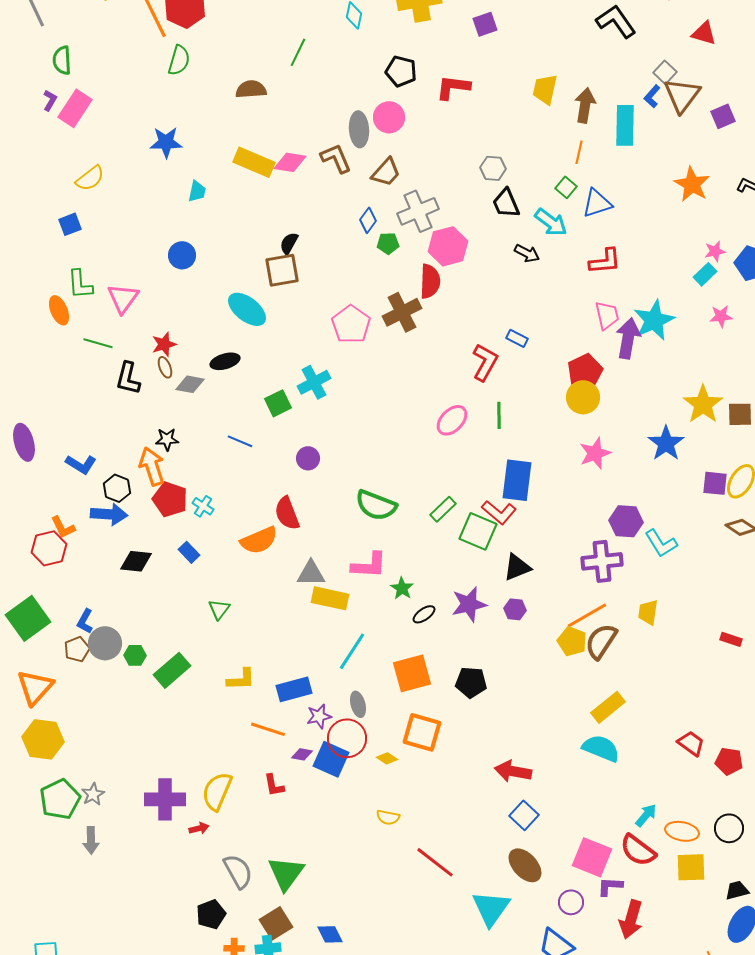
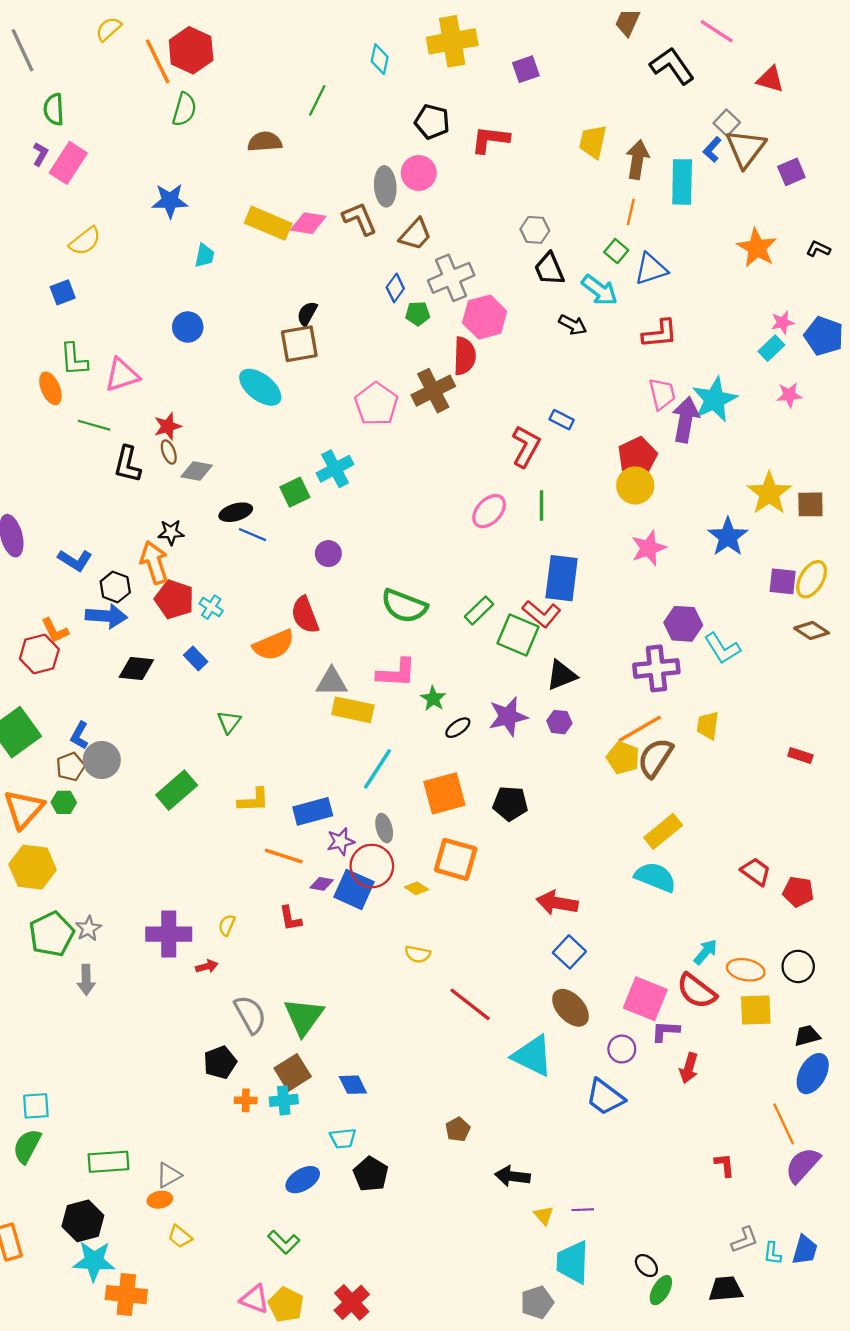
pink triangle: (123, 298) -> (122, 375), turned 36
black ellipse: (225, 361) -> (236, 512), moved
green hexagon: (135, 655) -> (64, 802), moved
yellow semicircle: (217, 791) -> (227, 925), size x0.5
cyan triangle: (491, 908) -> (533, 1056), turned -39
red arrow: (631, 919) -> (689, 1068), size x0.7

